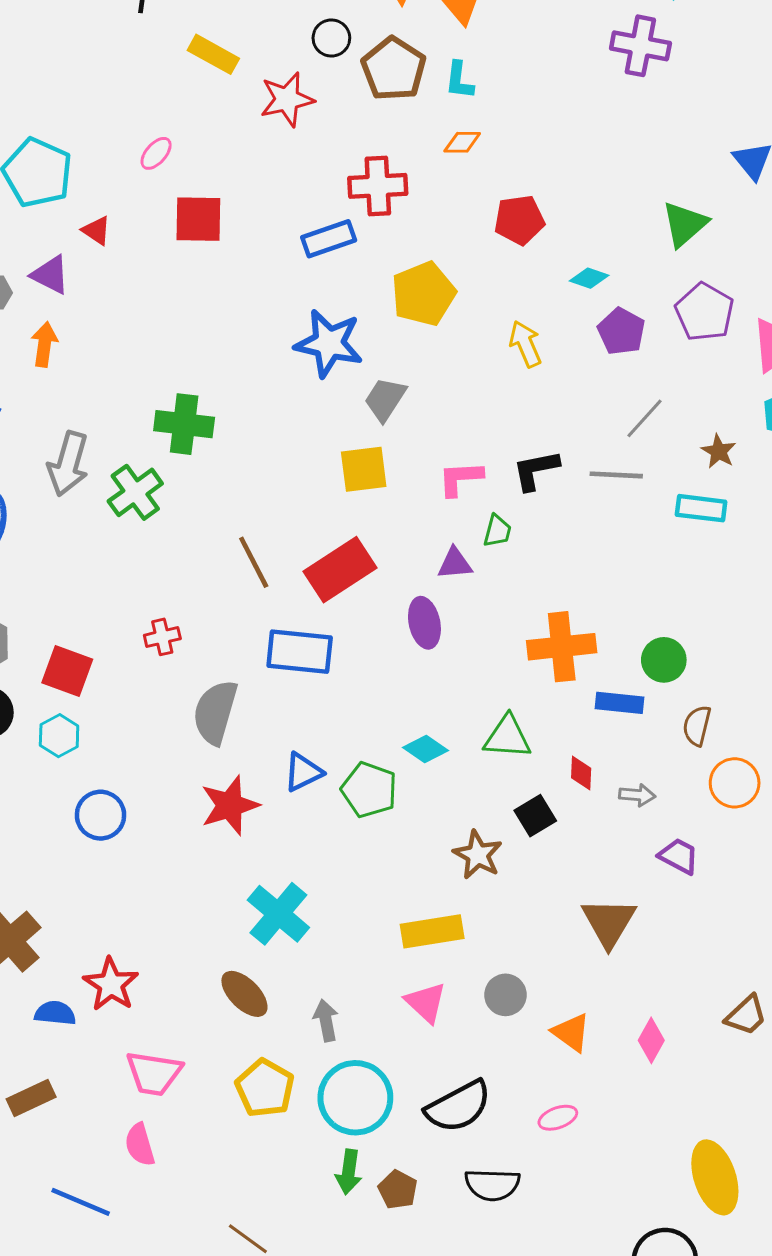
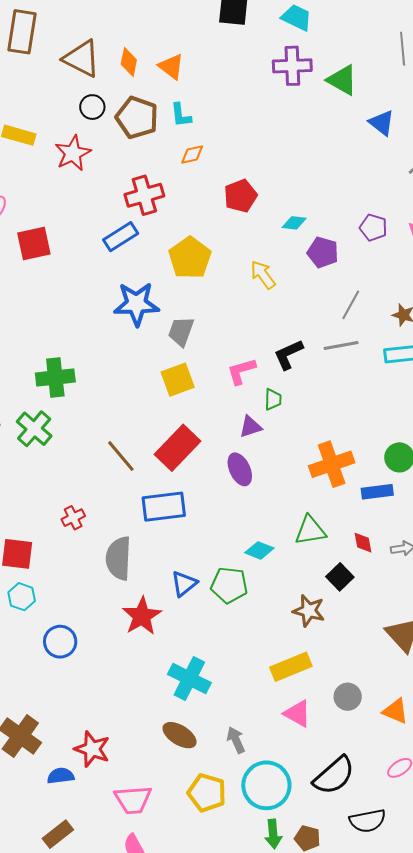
green triangle: (685, 224) -> (342, 80), moved, turned -36
purple pentagon: (705, 312) -> (373, 228), size x0.7

